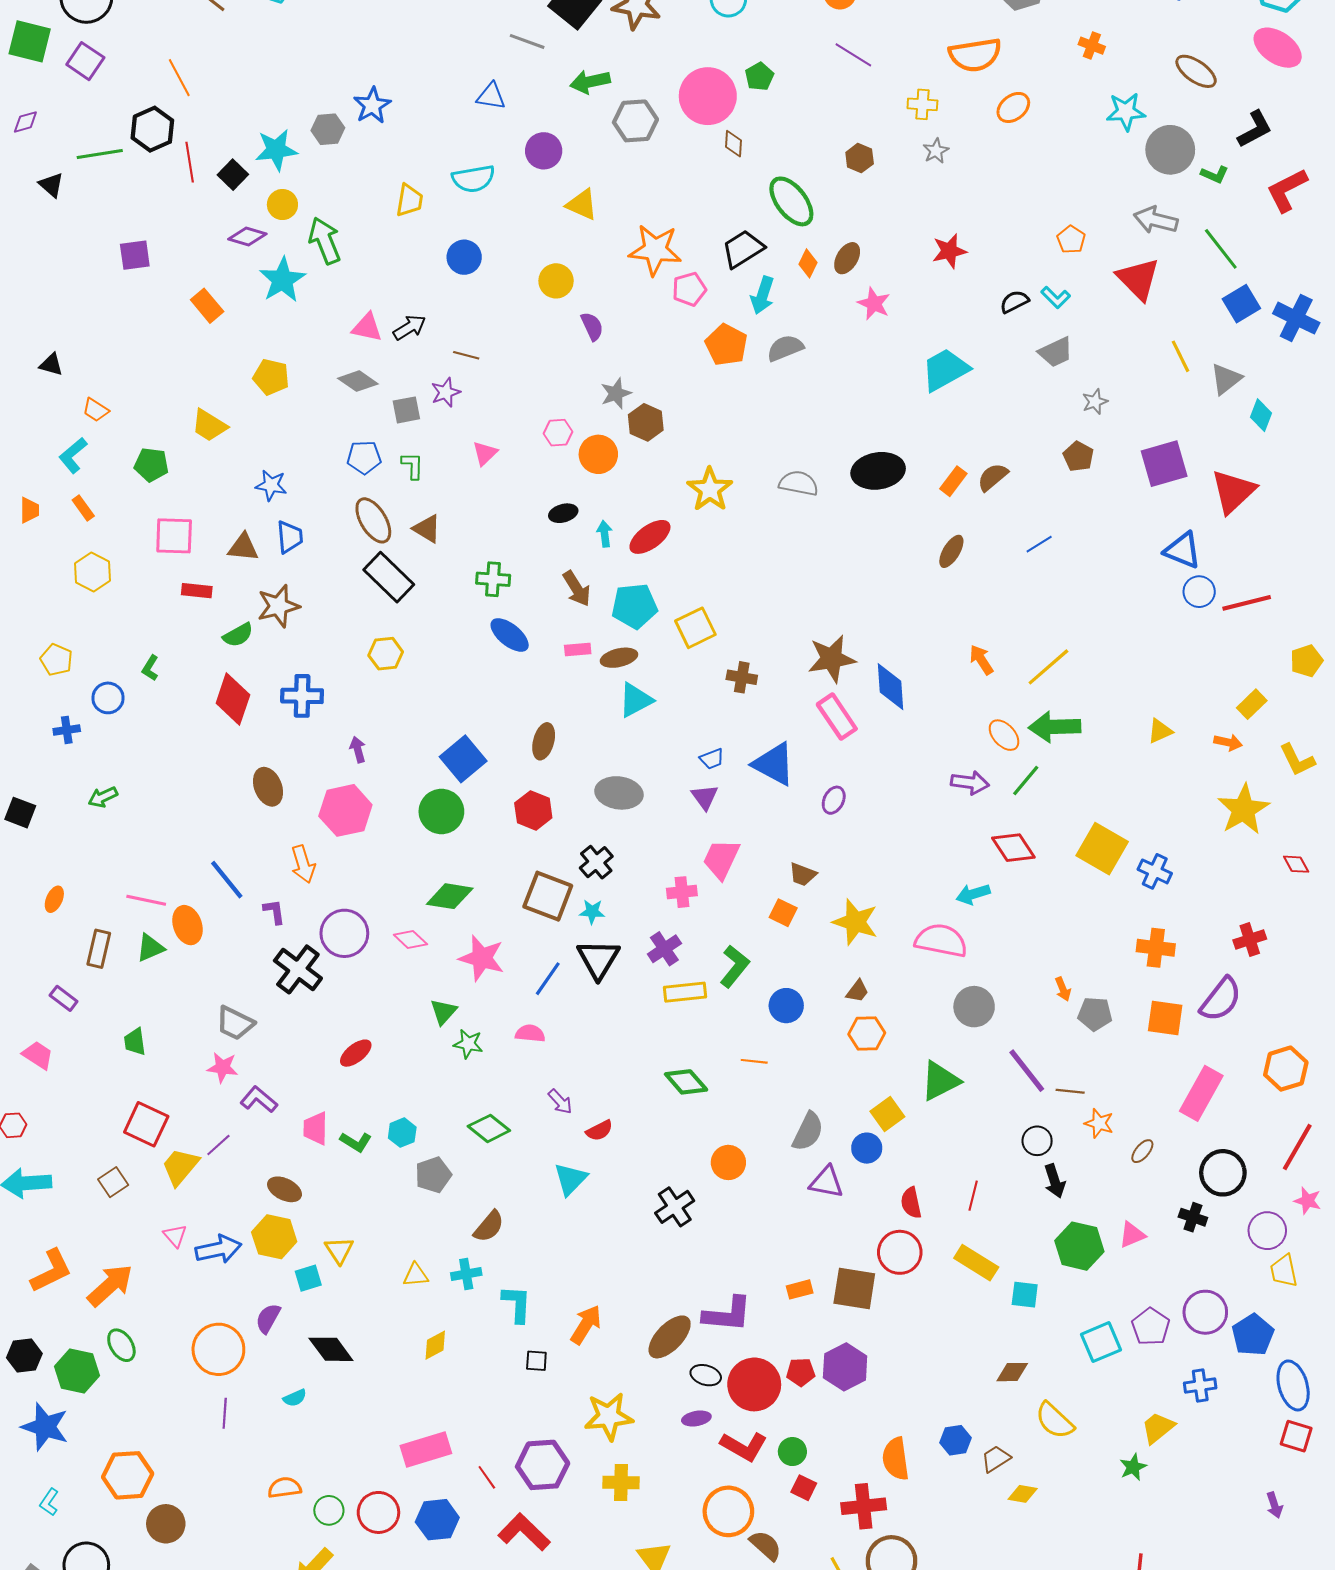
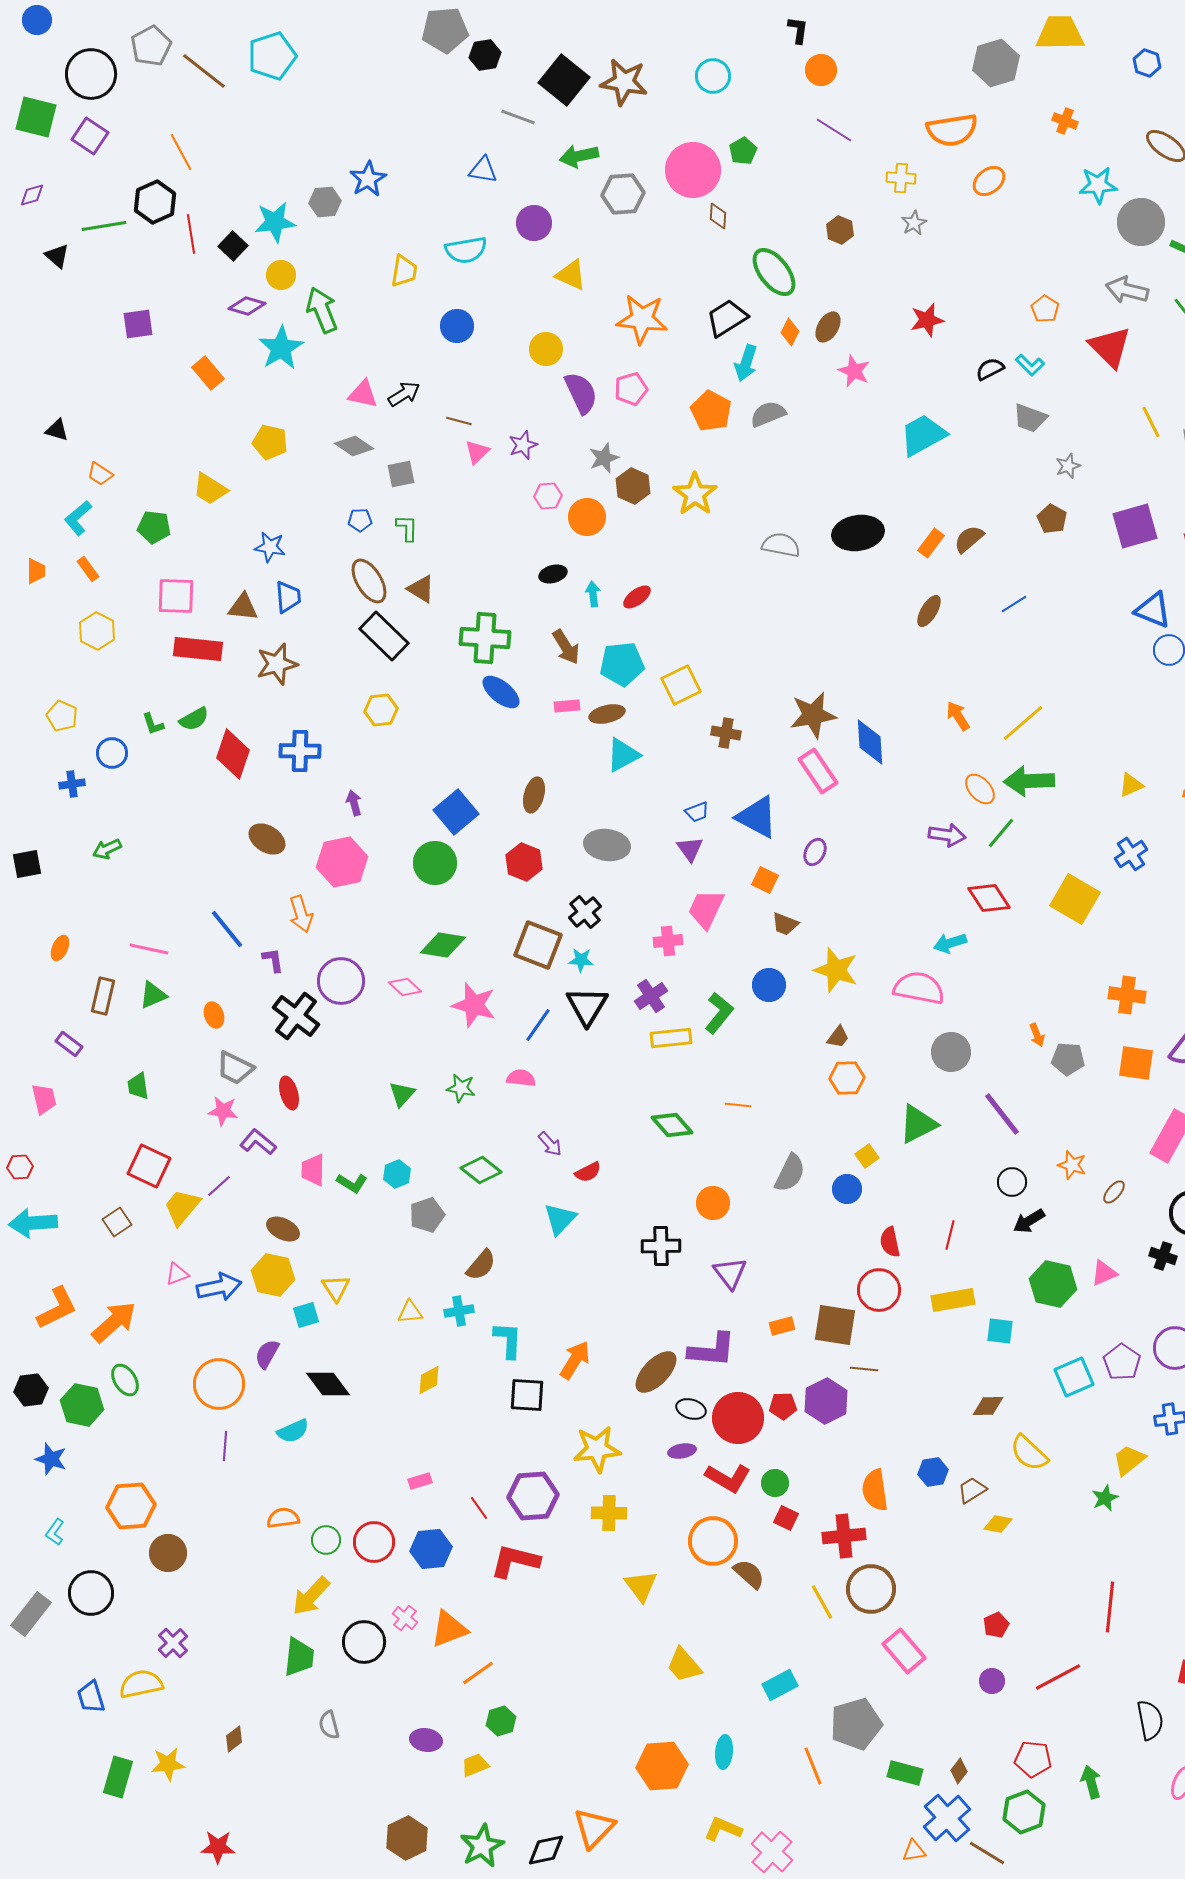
pink pentagon: (689, 289) -> (631, 389), moved
purple semicircle: (592, 326) -> (581, 393), size x1.5
gray trapezoid: (1056, 352) -> (1030, 418), turned 45
purple star: (446, 392) -> (523, 445), moved
pink triangle: (485, 453) -> (477, 452), moved
blue pentagon: (364, 457) -> (360, 520), size x0.7
yellow star: (710, 489) -> (695, 494), moved
red ellipse: (650, 537) -> (637, 597), size x0.7
green cross: (493, 579) -> (485, 638), size x1.5
red rectangle: (197, 591) -> (198, 649), size x1.6
green semicircle: (238, 635) -> (194, 719), moved
green L-shape: (150, 668) -> (153, 724), turned -50
brown ellipse: (268, 787) -> (267, 839), turned -36
black square: (20, 813) -> (27, 864), turned -32
blue cross: (1155, 871) -> (1131, 854), moved, turned 32
orange square: (783, 913) -> (765, 880), moved
orange ellipse: (187, 925) -> (214, 1015), moved, size x0.7
blue circle: (786, 1006) -> (769, 985), moved
green triangle: (443, 1012) -> (402, 1094), moved
red ellipse: (356, 1053) -> (289, 1093), moved, turned -68
pink trapezoid: (38, 1055) -> (44, 1099), turned 44
brown line: (1070, 1091) -> (864, 1369), moved
yellow square: (887, 1114) -> (867, 1156), size x0.7
black arrow: (1055, 1181) -> (1029, 1221), turned 76
purple triangle: (826, 1182) -> (730, 1273), moved, turned 42
black cross: (675, 1207) -> (661, 1246), turned 33
pink triangle: (175, 1236) -> (177, 1274), turned 50
yellow rectangle: (976, 1263) -> (953, 1300), turned -42
black square: (536, 1361) -> (527, 1395), size x1.6
cyan semicircle: (295, 1398) -> (293, 1431), size x1.4
blue star: (45, 1427) -> (51, 1459), size x0.7
pink rectangle: (426, 1449) -> (420, 1481), size x0.5
red L-shape: (524, 1532) -> (515, 1561), turned -30

